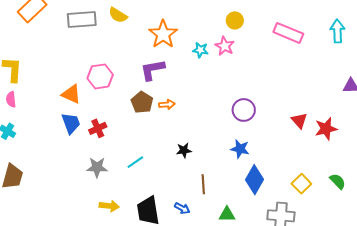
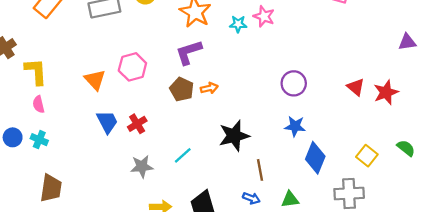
orange triangle: (71, 94) -> (95, 80), moved, turned 30
black star: (184, 150) -> (234, 136), size x1.8
blue arrow: (182, 208) -> (251, 198), moved

